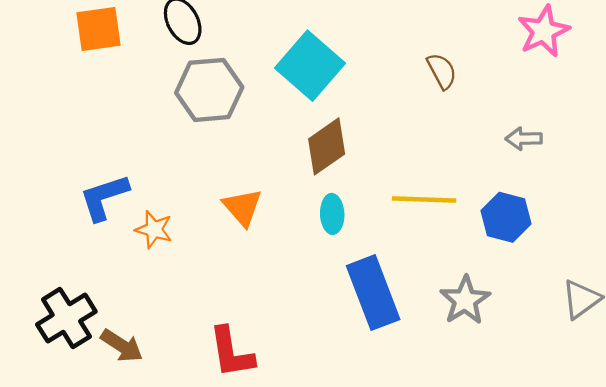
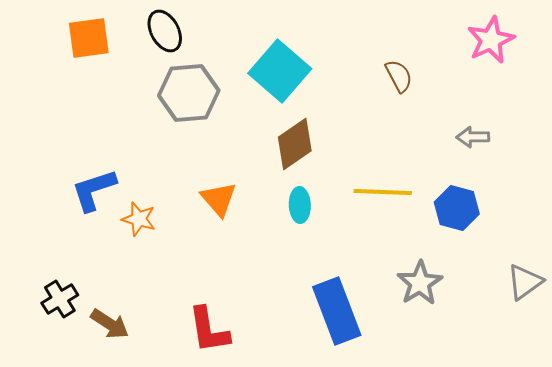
blue rectangle: (373, 293) -> (337, 311), moved
black cross: (66, 318) -> (60, 299), size x0.7

